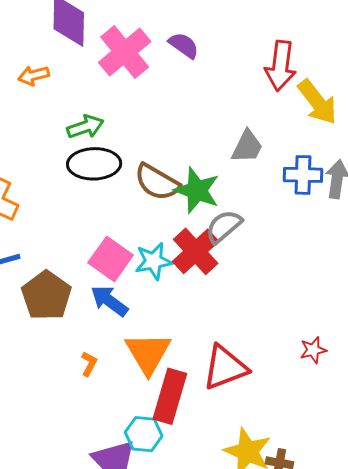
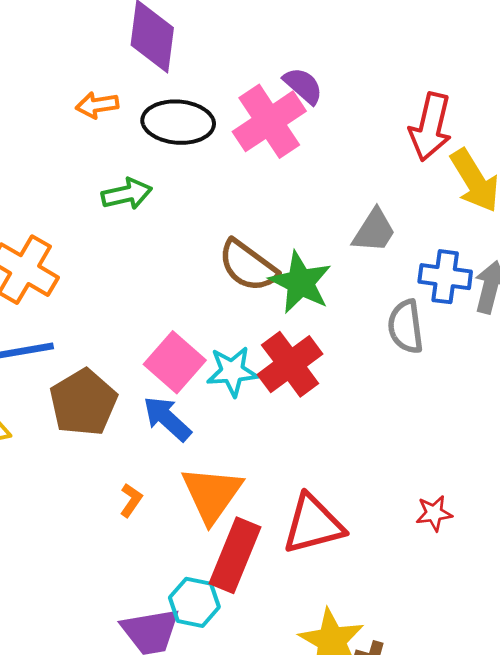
pink cross: (125, 52) -> (269, 121), moved
green arrow: (85, 127) -> (127, 194), moved
black ellipse: (94, 164) -> (178, 122), moved
gray semicircle: (224, 227) -> (406, 327), moved, turned -63

